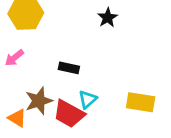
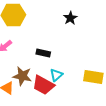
brown star: (39, 101) -> (22, 76), turned 30

